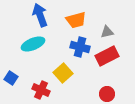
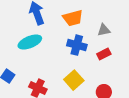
red rectangle: (107, 56) -> (104, 54), size x0.6
yellow square: (63, 73) -> (74, 80), moved

